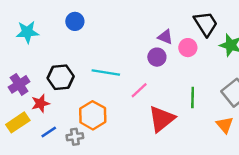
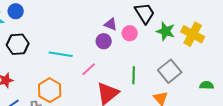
blue circle: (75, 21) -> (16, 11), moved
black hexagon: (61, 77) -> (18, 44), moved

